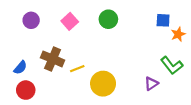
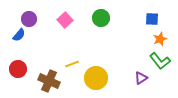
orange star: (178, 34) -> (160, 39), moved
brown cross: (53, 59) -> (49, 81), moved
blue semicircle: (20, 68) -> (19, 35), moved
red circle: (26, 90) -> (18, 69), moved

